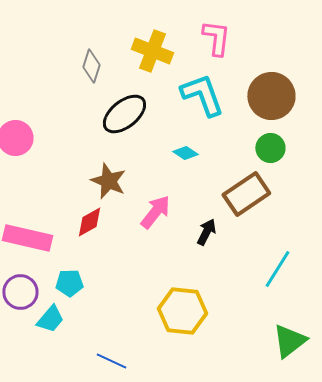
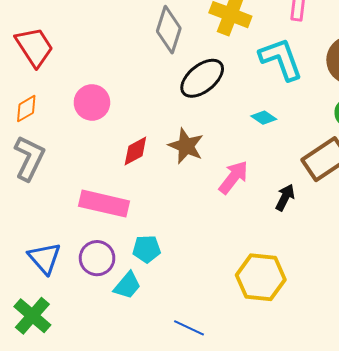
gray diamond: (91, 66) -> (169, 30), size x1.4
red diamond: (89, 222) -> (135, 151), moved

